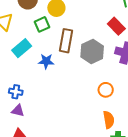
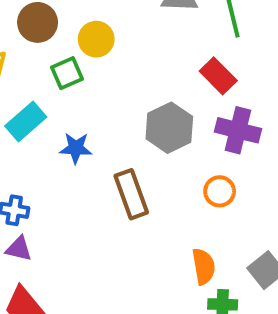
brown rectangle: (66, 41) -> (131, 194), moved, turned -30
orange circle: (106, 90) -> (220, 191), moved

